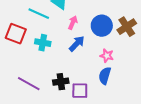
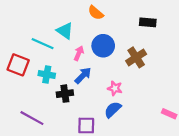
blue circle: (102, 26) -> (103, 46), moved
blue semicircle: (105, 76) -> (113, 110), turned 30
black cross: (61, 82) -> (65, 94), moved

